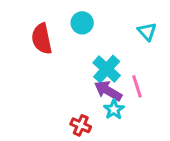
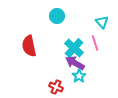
red semicircle: (42, 39) -> (29, 46), moved
pink line: (137, 86) -> (95, 43), moved

